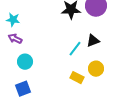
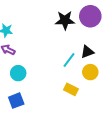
yellow circle: (96, 69) -> (90, 72), moved

